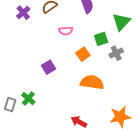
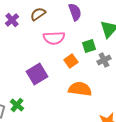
pink semicircle: (66, 31) -> (54, 38), size x1.5
purple square: (49, 67) -> (37, 74), size x1.5

